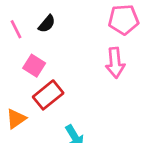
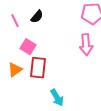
red rectangle: (48, 95) -> (38, 68), turned -45
orange triangle: (16, 119) -> (15, 70), moved

